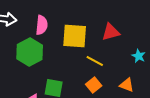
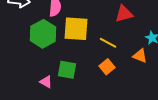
yellow square: (75, 36) -> (76, 29), moved
orange triangle: (127, 85) -> (140, 56), moved

